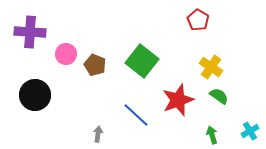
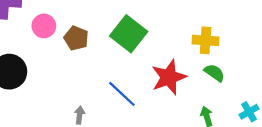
yellow cross: (211, 67) -> (206, 40), turned -30

